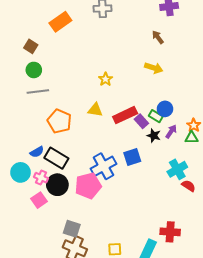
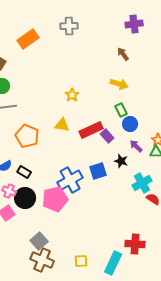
green rectangle: (156, 116) -> (121, 110), moved, turned 32
purple arrow: (171, 131) -> (136, 146), turned -80
black star: (154, 136) -> (121, 161), moved
black rectangle: (56, 158) -> (24, 172), size x0.6
gray square: (72, 229) -> (39, 241), turned 30

